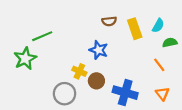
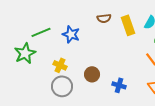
blue star: (99, 50) -> (71, 34), moved
yellow cross: (79, 71) -> (60, 65), moved
blue cross: (125, 93) -> (119, 85), size x0.6

